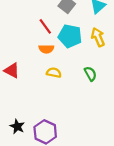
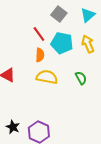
orange semicircle: (46, 49) -> (40, 55), turned -88
yellow semicircle: (54, 73) -> (47, 77), size x1.5

